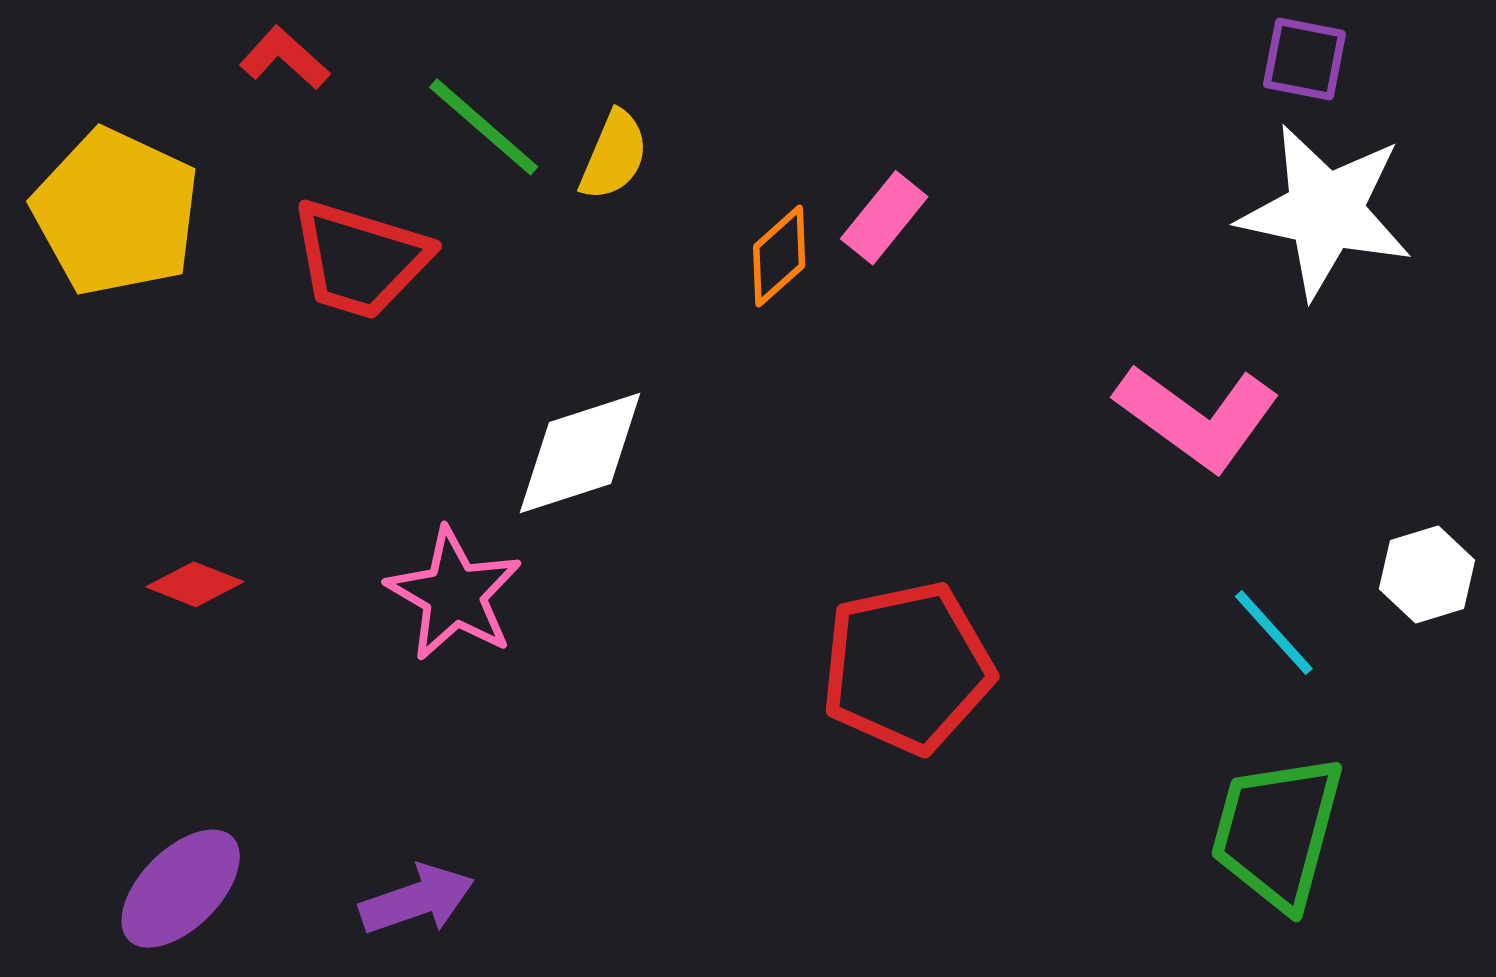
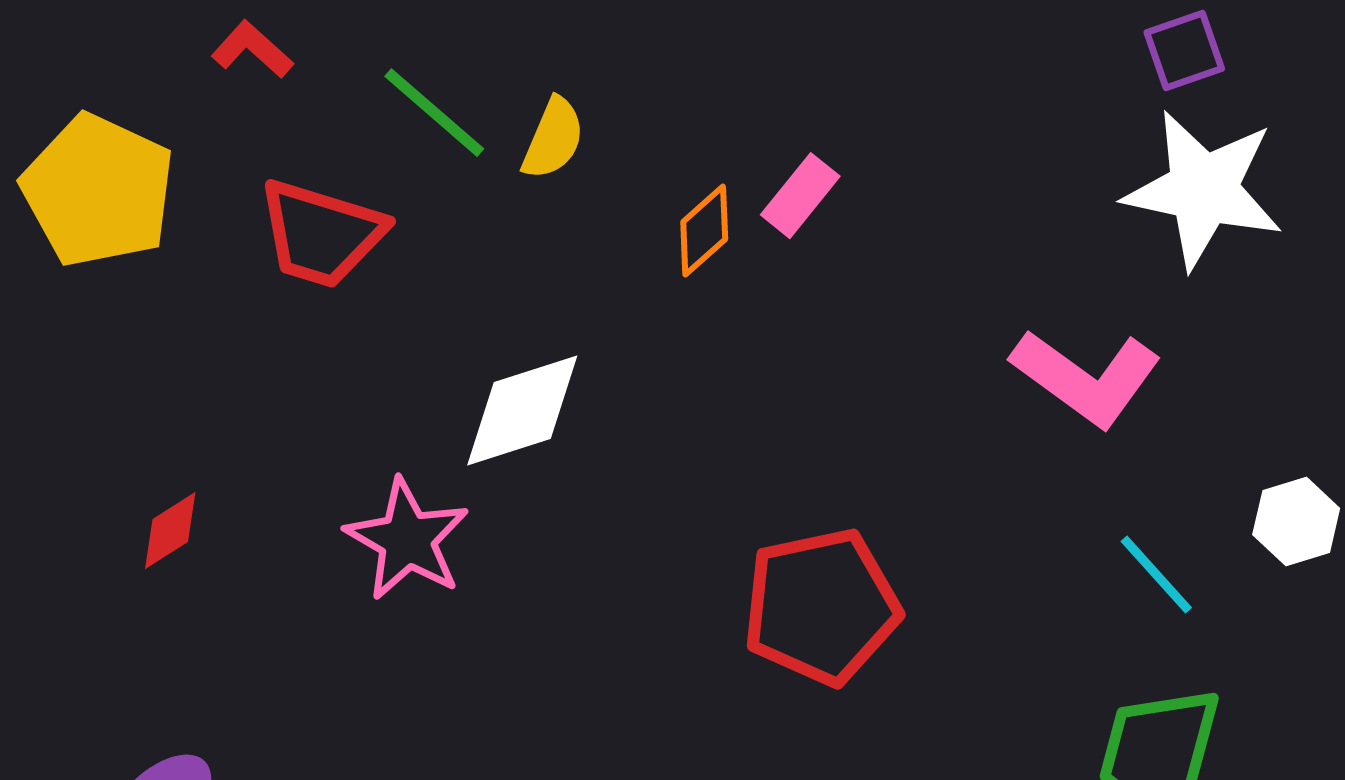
purple square: (1304, 59) -> (1184, 51), turned -30
red diamond: (195, 584) -> (170, 531), turned -54

